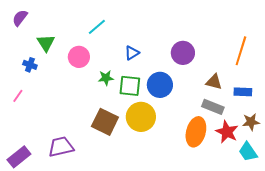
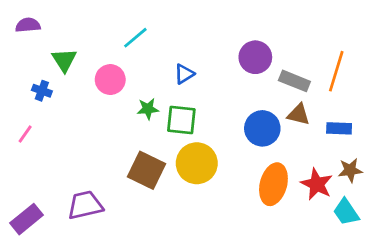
purple semicircle: (20, 18) -> (28, 25), turned 48
purple circle: (183, 53) -> (255, 57), moved
blue circle: (160, 85) -> (262, 128), moved
gray rectangle: (213, 107) -> (294, 81), moved

